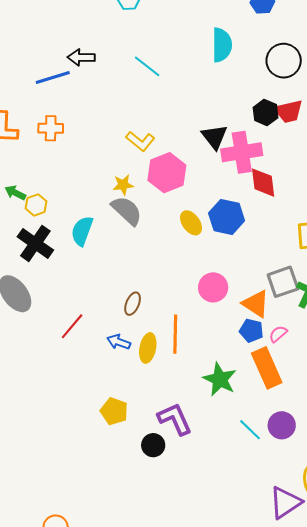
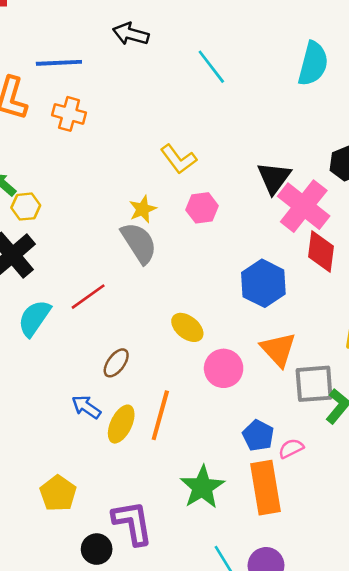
blue line: (53, 77) -> (59, 63), moved
pink cross: (242, 152) -> (304, 206), turned 33
pink hexagon: (167, 173) -> (202, 208), size x0.6
yellow star: (123, 185) -> (143, 209), turned -30
yellow ellipse: (191, 223) -> (187, 327), moved, turned -30
cyan semicircle: (82, 231) -> (34, 318), moved
orange triangle: (256, 304) -> (278, 349), moved
red line: (72, 326) -> (88, 297), moved

